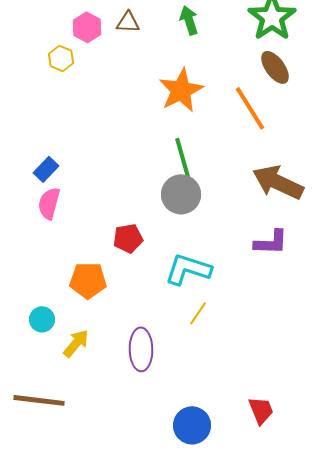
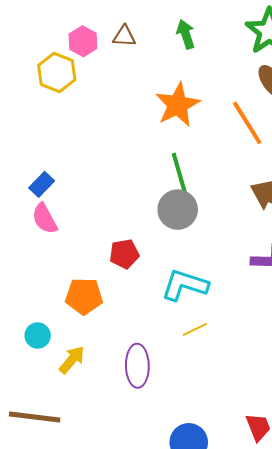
yellow hexagon: (61, 58) -> (57, 73), size x1.5
pink semicircle: (49, 203) -> (45, 219), turned -44
yellow line: (198, 313) -> (195, 329), turned 30

